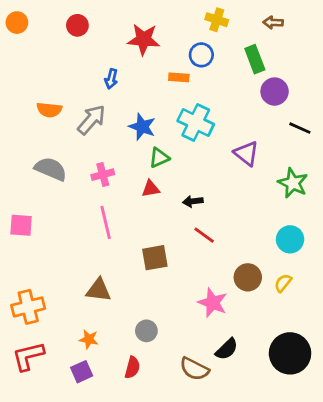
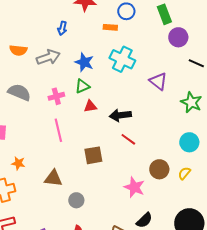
gray arrow: (92, 120) -> (48, 57), turned 30
green triangle: (159, 158) -> (82, 86), moved
black arrow: (193, 201) -> (120, 115), size x1.5
gray circle: (146, 331) -> (76, 200), moved
orange star: (89, 339) -> (18, 163), moved

